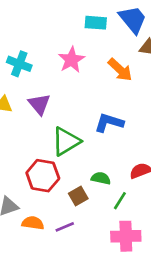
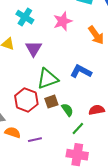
green semicircle: (101, 178) -> (67, 110), turned 32
brown square: (78, 196) -> (51, 102), moved

